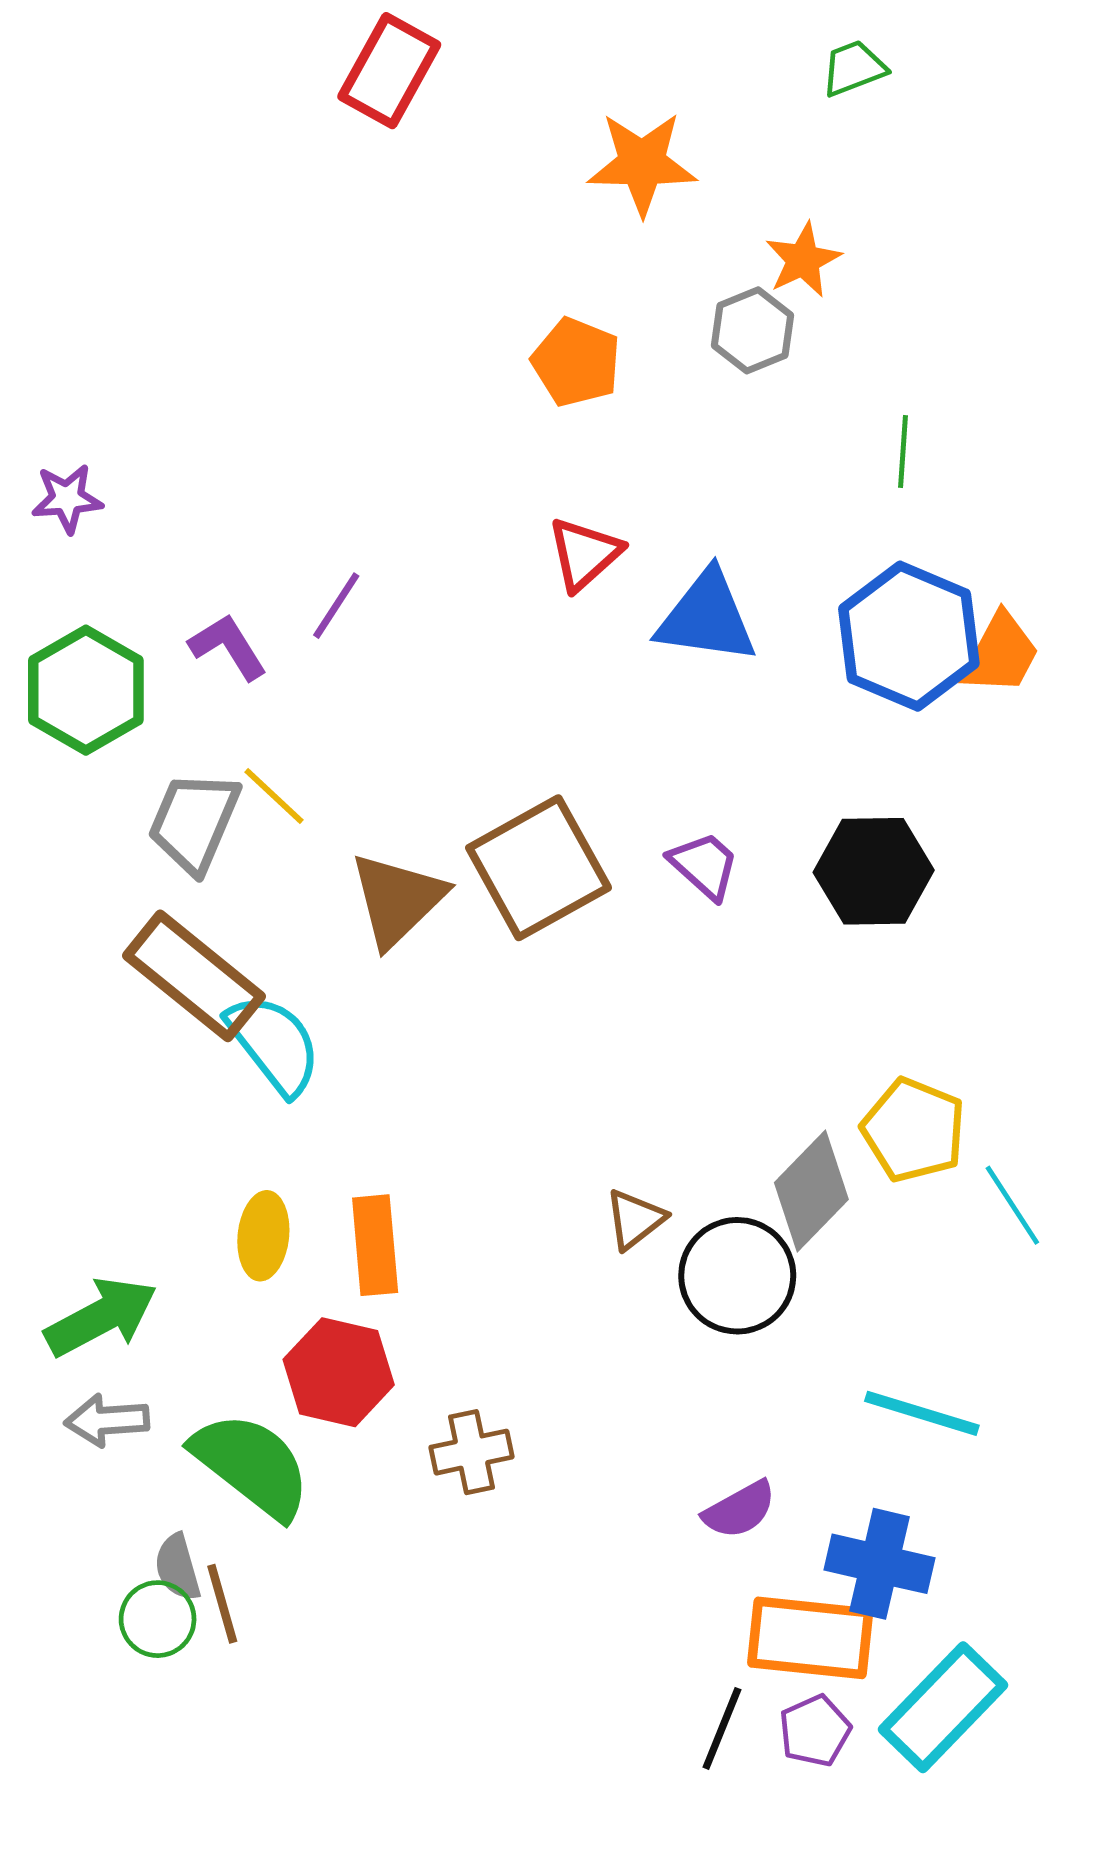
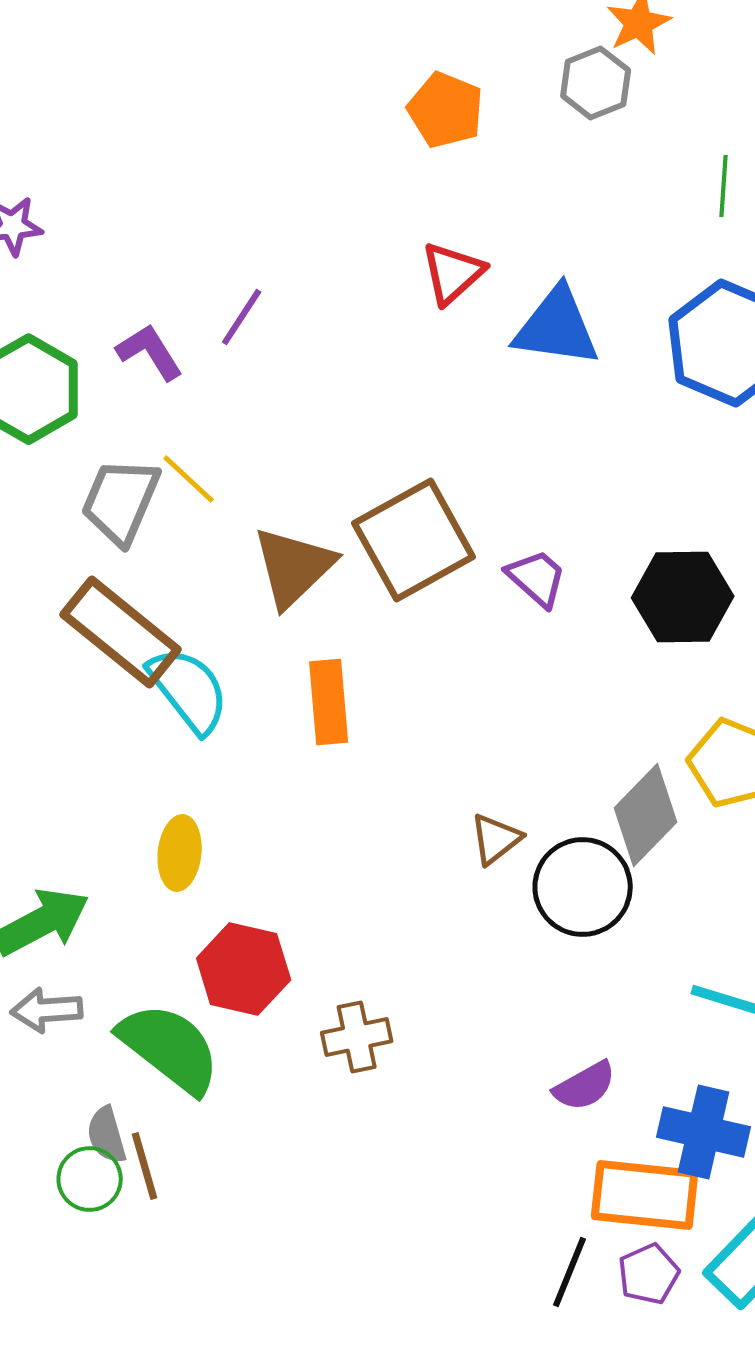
purple trapezoid: (704, 865) -> (537, 578), moved
black hexagon: (874, 871) -> (683, 597), moved
orange rectangle: (375, 1245) -> (329, 702), moved

